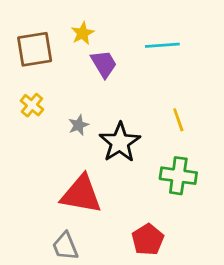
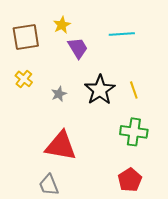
black star: (120, 142) -> (100, 90), moved
red pentagon: (148, 240) -> (130, 180), moved

